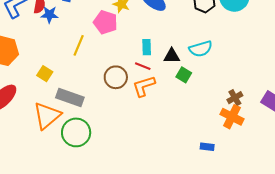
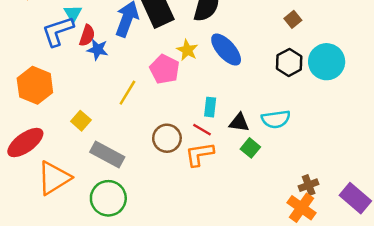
orange triangle: (47, 116) -> (54, 178), moved

